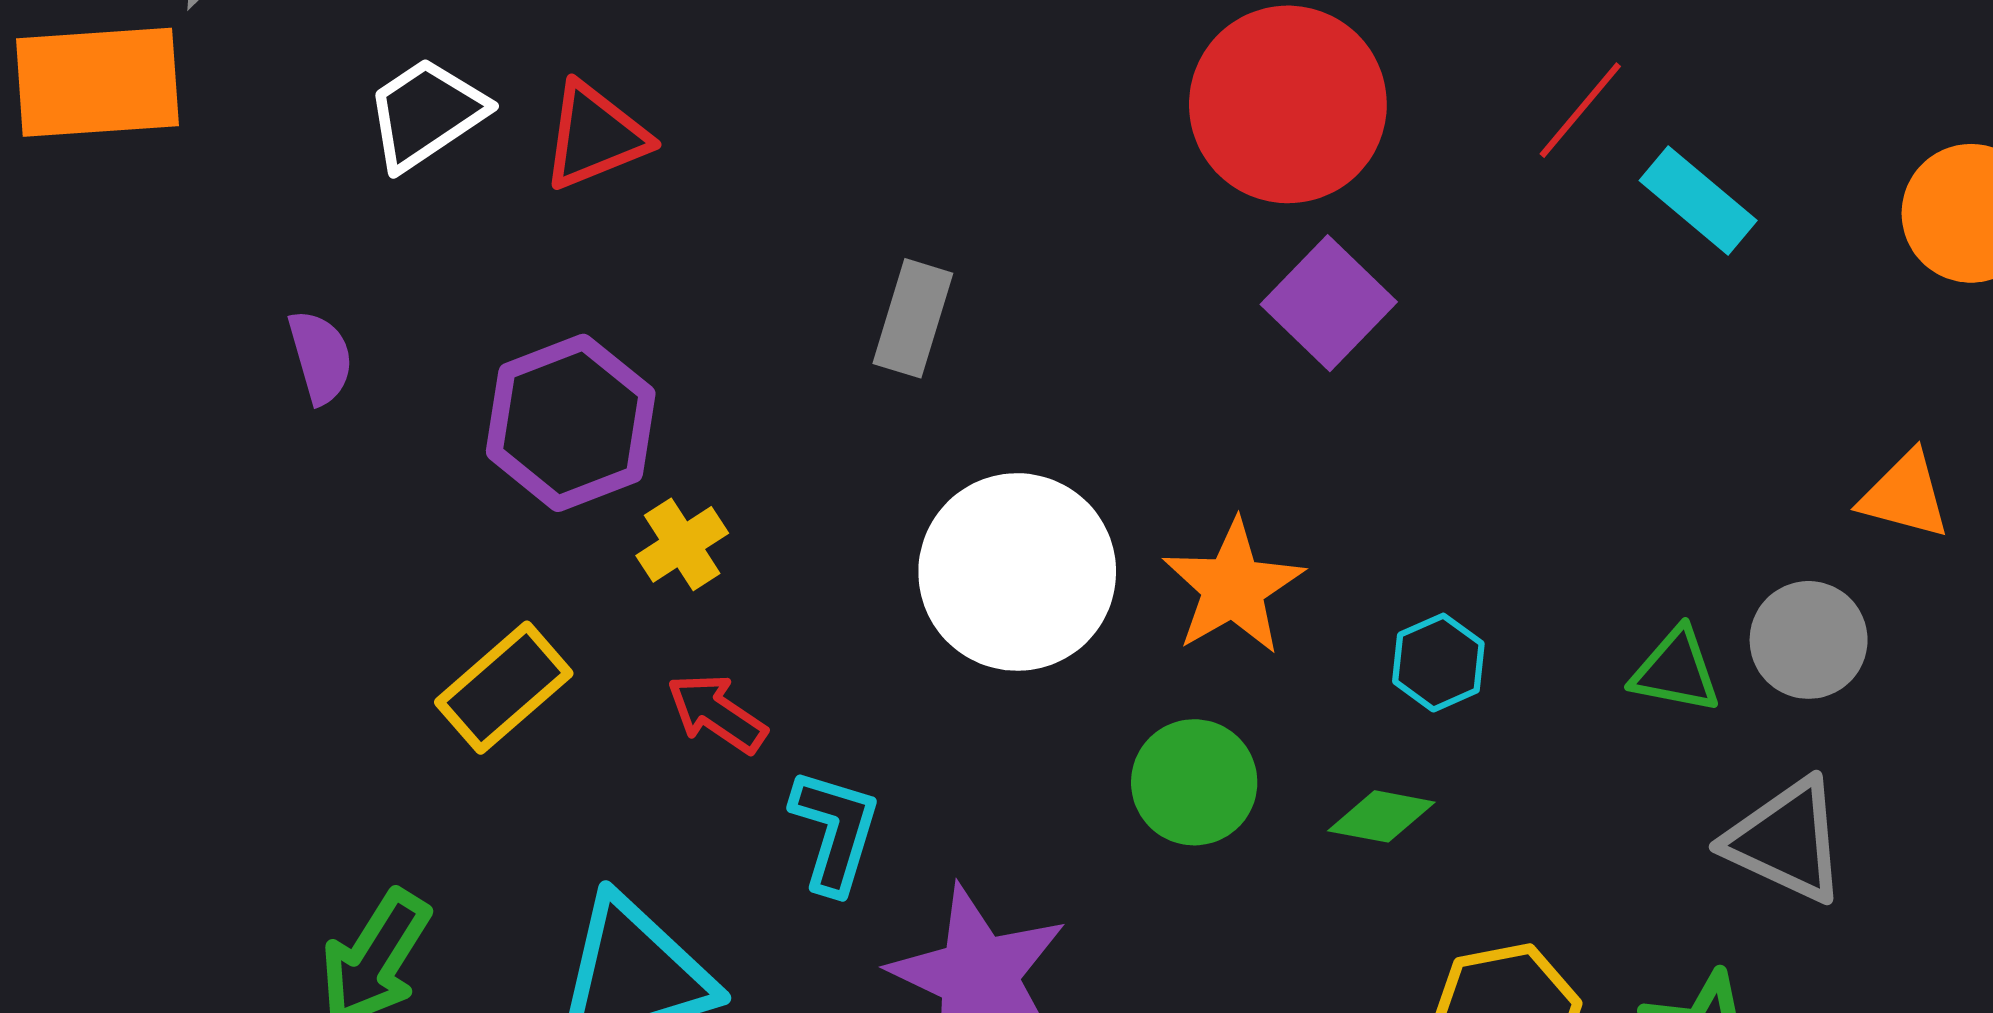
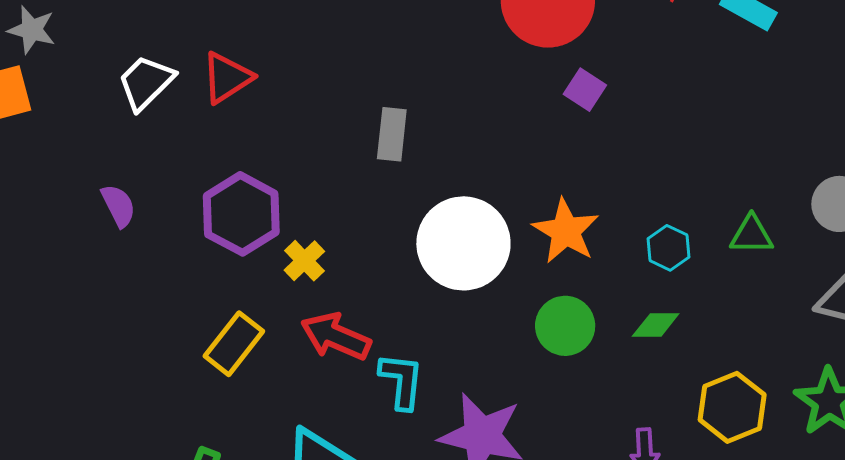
purple square: (1329, 303) -> (585, 90), size x0.7
green triangle: (1676, 671) -> (752, 235), moved
red arrow: (717, 713) -> (336, 336), size x1.4

